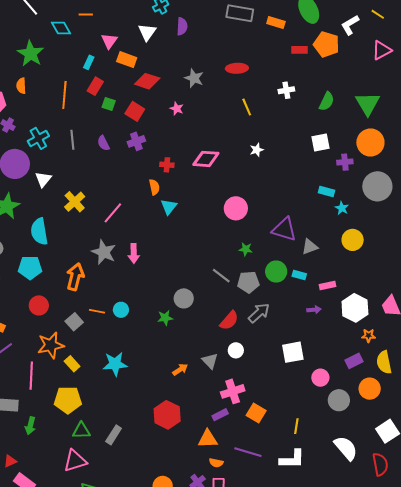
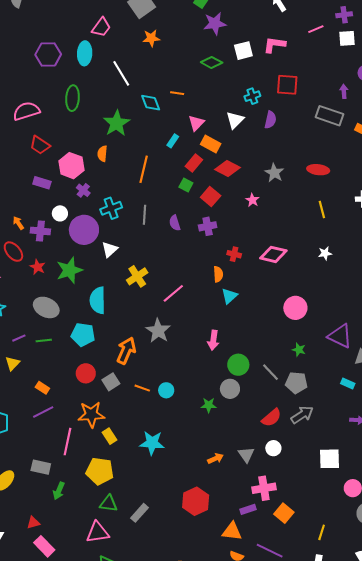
red rectangle: (95, 86) -> (194, 163), moved
pink arrow: (134, 253) -> (213, 340), moved
green circle: (276, 272) -> (238, 365), moved
gray square: (74, 322) -> (111, 382), moved

